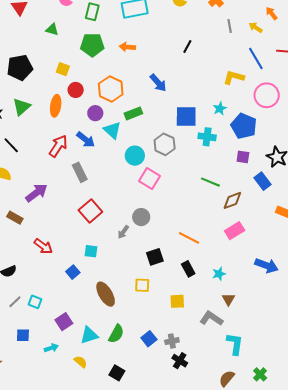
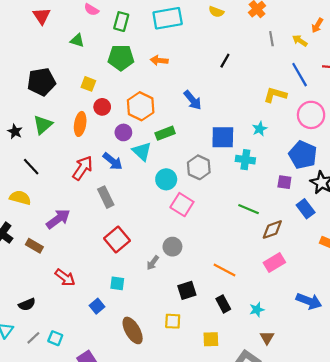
orange arrow: (271, 13) -> (317, 25), turned -112
blue pentagon: (244, 126) -> (303, 155), moved

